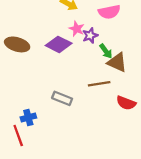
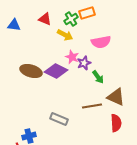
brown ellipse: (17, 44) -> (31, 71), moved
brown triangle: (117, 62) -> (116, 97), moved
red semicircle: (126, 103) -> (116, 123), turned -114

